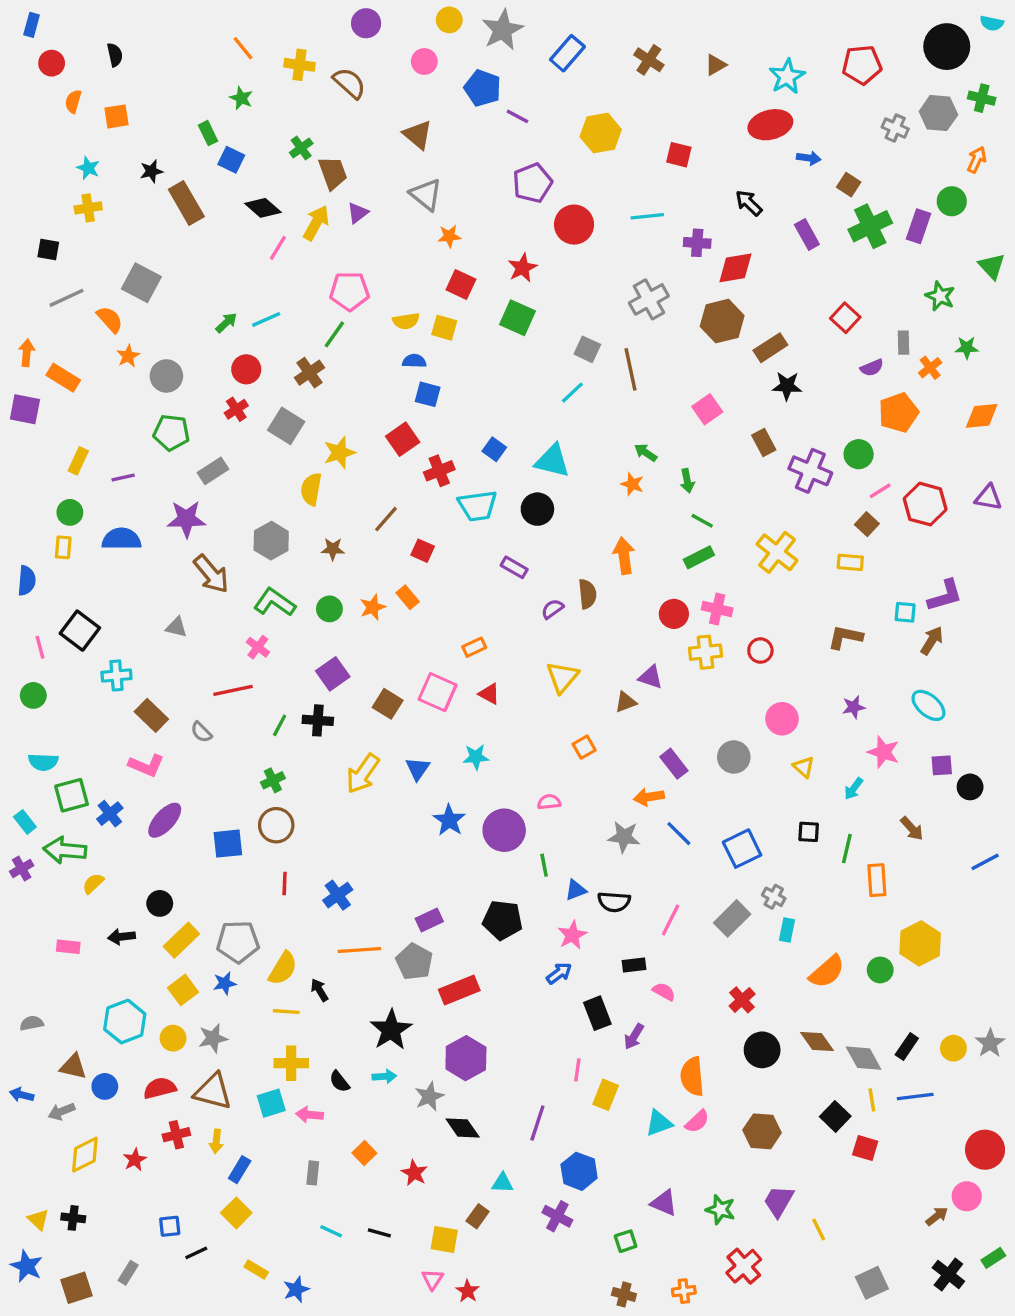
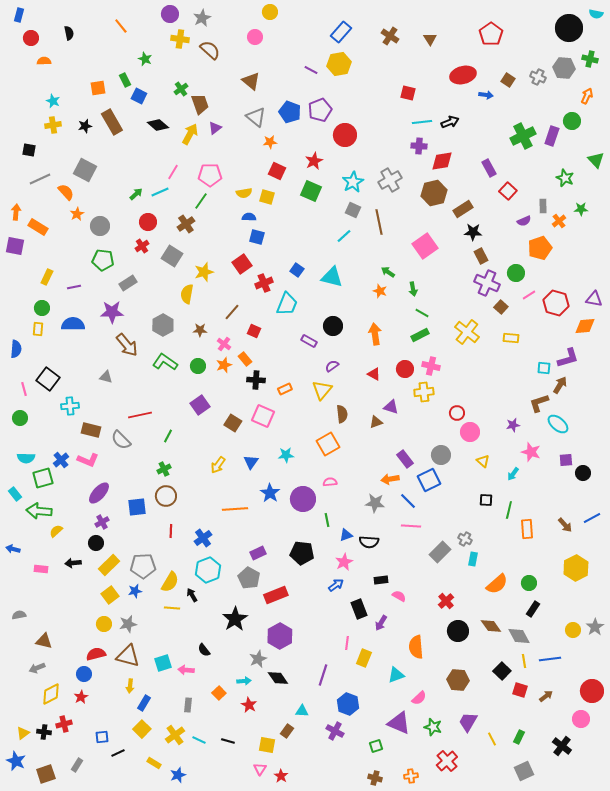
purple circle: (366, 23) -> (170, 14), moved
gray star: (502, 30) -> (202, 18), moved, size x0.7
orange line: (243, 48) -> (121, 26), moved
brown triangle: (715, 65) -> (430, 39), turned -32
red pentagon: (862, 65) -> (491, 34), moved, turned -30
cyan star: (787, 76) -> (353, 182), moved
blue pentagon: (483, 88) -> (290, 112), moved
orange semicircle: (73, 101) -> (44, 61), turned 72
orange square: (116, 116) -> (98, 88), moved
yellow hexagon: (601, 133) -> (339, 64), moved
black star: (151, 171) -> (85, 126), moved
brown square: (849, 185) -> (508, 80), moved
black arrow: (749, 203) -> (450, 122), turned 114
cyan line: (647, 216) -> (422, 122), moved
purple rectangle: (807, 235) -> (489, 168), moved
pink line: (278, 248) -> (173, 172), moved
pink square: (707, 409) -> (425, 246), size x1.4
orange diamond: (982, 416) -> (585, 326), moved
brown rectangle: (764, 443) -> (481, 256), moved
cyan trapezoid: (478, 506) -> (287, 304), turned -60
black circle: (537, 509) -> (333, 326), moved
brown square: (867, 524) -> (501, 307), moved
brown semicircle: (587, 594) -> (342, 414), moved
brown L-shape: (845, 637) -> (539, 403), moved, turned -30
pink cross: (258, 647) -> (224, 344), moved
red circle: (760, 651) -> (457, 413), moved
yellow triangle: (562, 677) -> (322, 390), moved
red triangle: (489, 694) -> (374, 374), moved
brown rectangle: (151, 715) -> (91, 430), turned -30
black cross: (318, 720) -> (256, 380), moved
gray semicircle: (201, 732) -> (121, 440), size x1.5
orange square: (584, 747) -> (328, 444), moved, size x1.6
yellow arrow: (363, 774) -> (218, 465), size x0.7
blue cross: (110, 814) -> (61, 460), moved
brown arrow: (912, 829) -> (565, 525), moved
blue square: (742, 849) -> (429, 480), moved
purple cross: (22, 868) -> (102, 522), moved
pink line: (671, 920) -> (411, 526), moved, turned 66
yellow hexagon: (920, 943) -> (576, 568), moved
orange line: (359, 950) -> (235, 509), moved
cyan hexagon: (125, 1022) -> (208, 570), moved
black rectangle: (907, 1047) -> (533, 609), moved
yellow cross: (291, 1063) -> (175, 735), moved, turned -36
cyan arrow: (384, 1076) -> (244, 681), moved
blue circle: (105, 1086) -> (84, 674), moved
blue arrow: (22, 1095) -> (13, 549), moved
pink semicircle: (697, 1121) -> (419, 698), moved
red cross: (176, 1135) -> (64, 724), moved
purple triangle: (664, 1203) -> (399, 723), size x1.4
brown arrow: (937, 1216) -> (546, 696), moved
yellow triangle: (38, 1220) -> (23, 733), turned 40
green rectangle: (993, 1258) -> (519, 737), moved, turned -32
black cross: (948, 1274) -> (562, 746), moved

